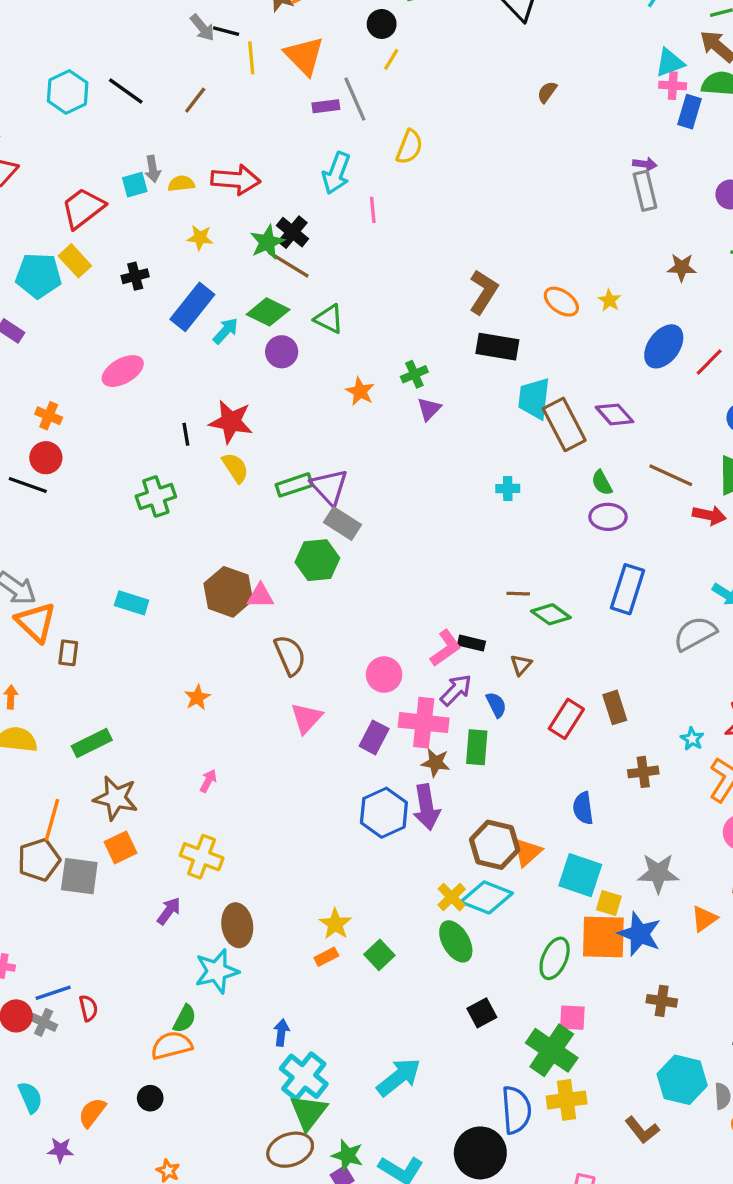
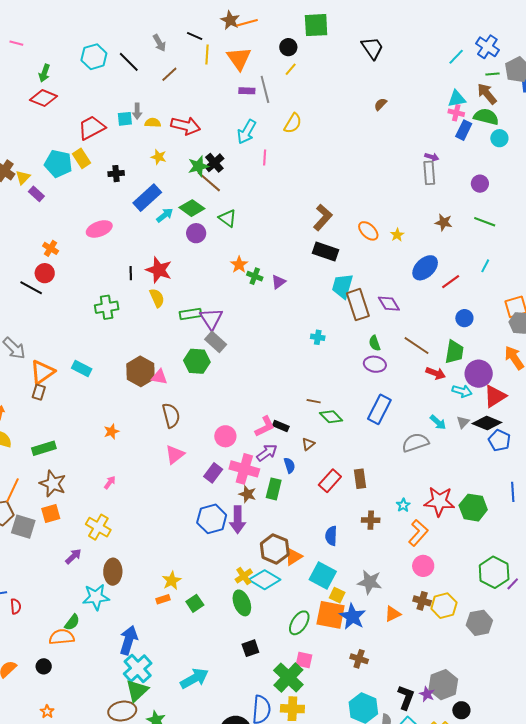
gray arrow: (202, 28) -> (159, 43), moved
green cross: (414, 374) -> (255, 276), moved, turned 35
orange triangle: (36, 622) -> (42, 372), moved, turned 32
blue arrow: (281, 1033) -> (129, 640), size x1.8

